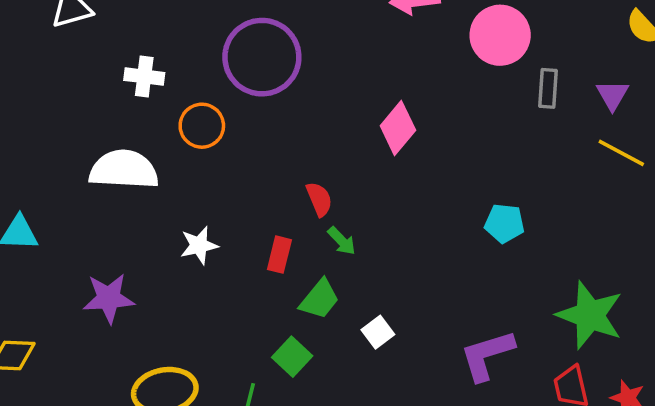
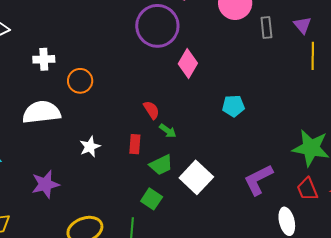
purple circle: (262, 57) -> (157, 26), moved
yellow line: (621, 153) -> (313, 56), turned 72
cyan pentagon: (505, 223) -> (233, 106), moved
green trapezoid: (320, 299) -> (161, 165), turned 35
white square: (378, 332) -> (196, 177), size x1.8

